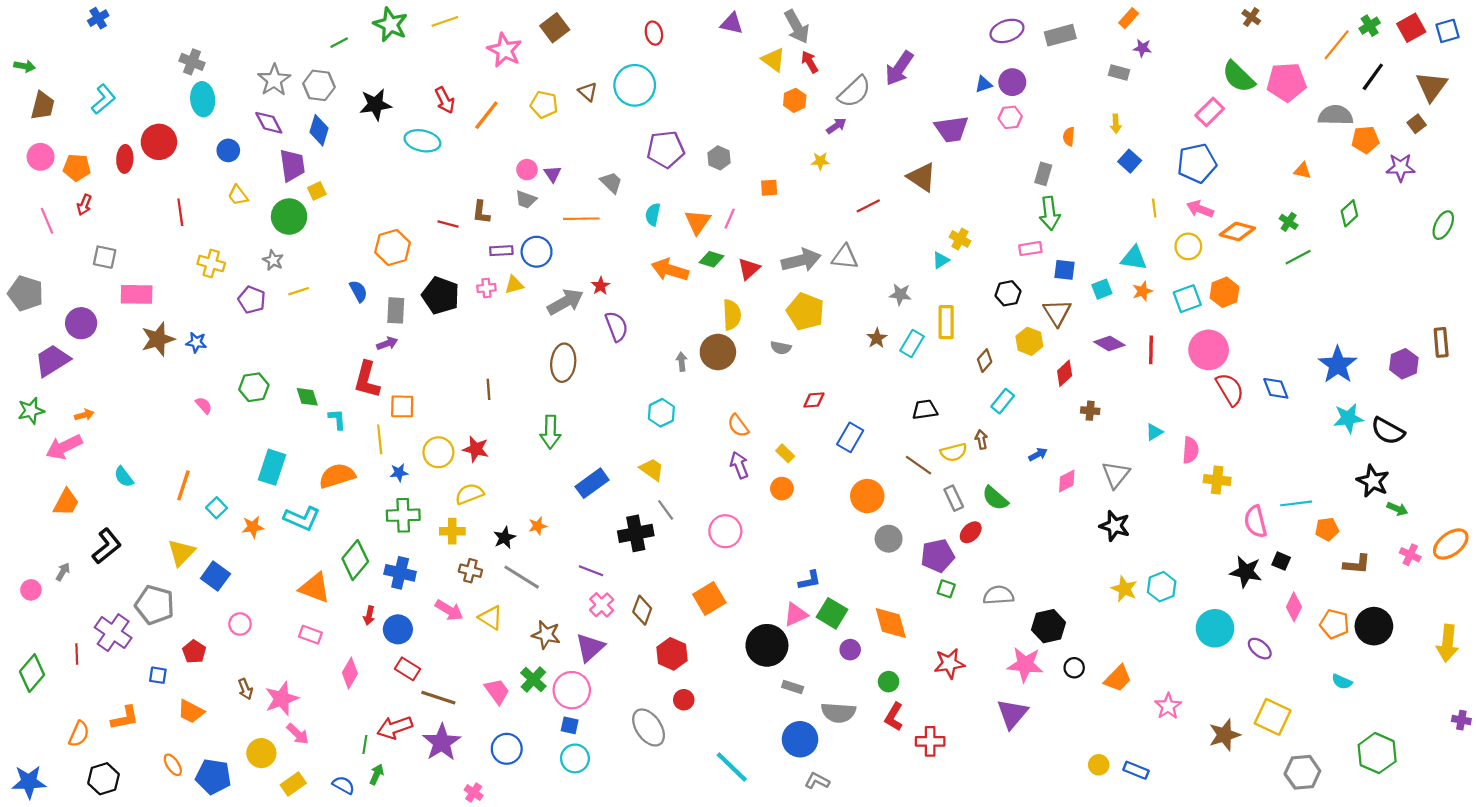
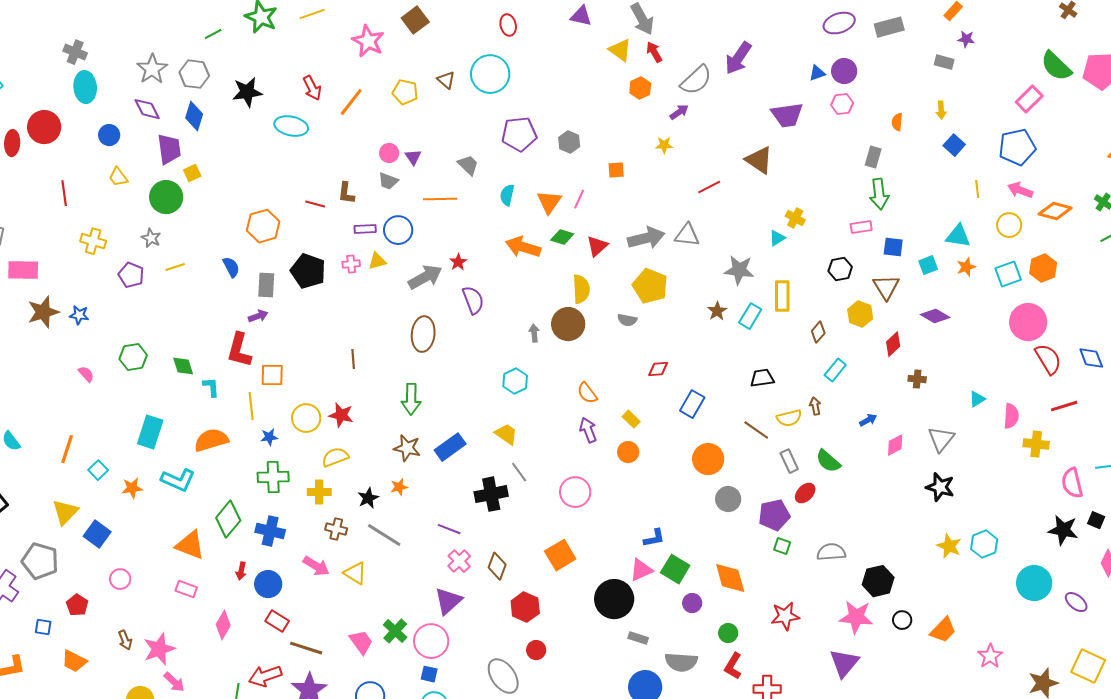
gray star: (900, 294) -> (739, 270), size x1.4
red line: (1151, 350) -> (1064, 406), moved, turned 72
brown star: (546, 635) -> (407, 448), moved

